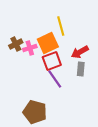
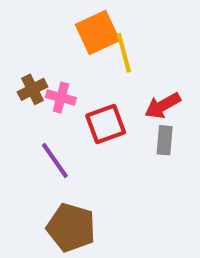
orange square: (48, 43) -> (98, 32), moved
pink cross: (30, 48) -> (61, 98), turned 32
purple line: (55, 79) -> (55, 160), moved

